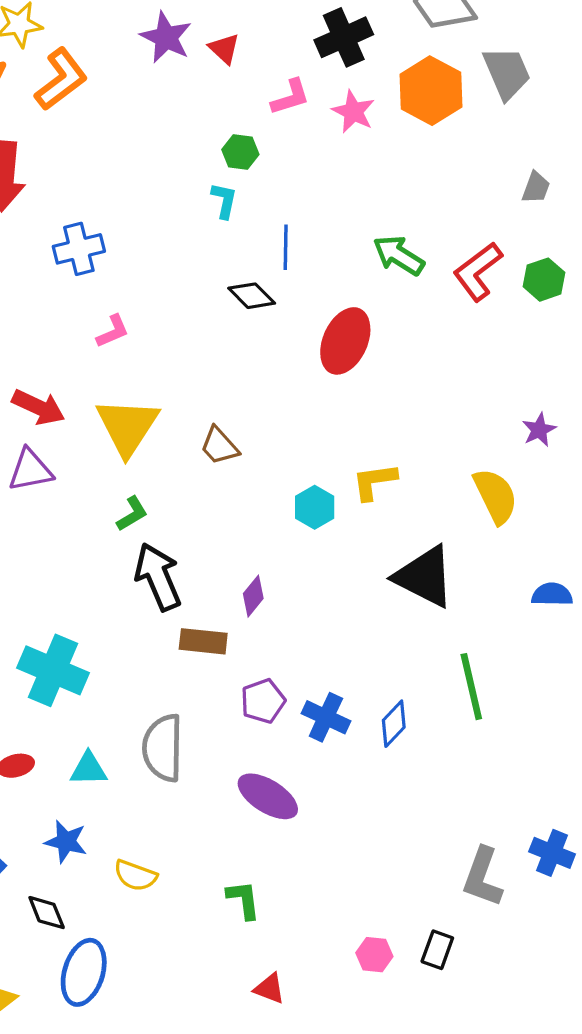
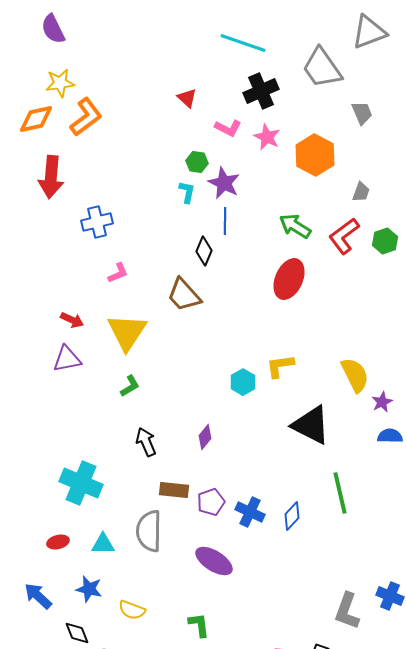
purple star: (166, 37) -> (224, 183), moved
gray trapezoid: (507, 73) -> (362, 113), size x0.7
orange hexagon: (431, 91) -> (315, 155), moved
pink L-shape: (290, 97) -> (228, 128), turned 44
gray trapezoid: (536, 188) -> (361, 192), moved
black diamond: (252, 296) -> (204, 251), turned 68
red ellipse: (345, 341) -> (289, 279), moved
red arrow: (38, 407) -> (72, 320), size x0.7
purple star: (539, 430) -> (382, 402), moved
brown trapezoid: (219, 446) -> (184, 295), moved, size x1.4
black arrow: (158, 577) -> (146, 442), moved, size x0.7
brown rectangle: (203, 641) -> (174, 490), moved

